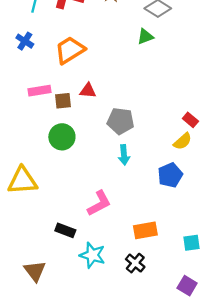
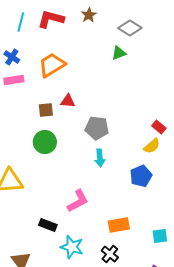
pink rectangle: (39, 91) -> (14, 80), moved

